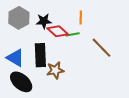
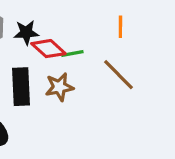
orange line: (81, 17) -> (120, 27), moved
brown star: (55, 70) -> (59, 87), moved

